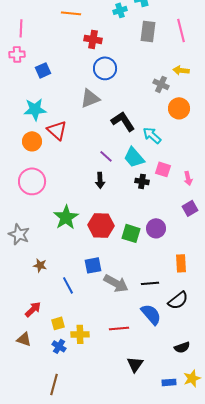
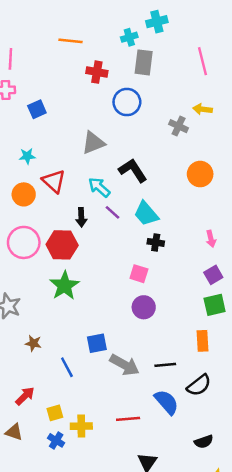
gray rectangle: (148, 31) -> (144, 62), moved
blue circle: (105, 68) -> (127, 102), moved
orange circle: (179, 108) -> (200, 174), moved
cyan star: (35, 109) -> (27, 156), size x0.6
cyan arrow: (152, 135) -> (99, 187), moved
pink square: (163, 169) -> (139, 274), moved
black arrow: (100, 180) -> (81, 217), moved
red hexagon: (101, 225) -> (62, 245), moved
purple circle: (156, 228) -> (144, 307), moved
green square: (131, 233) -> (215, 305), moved, turned -30

